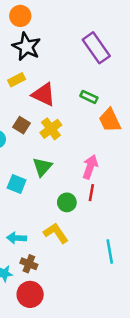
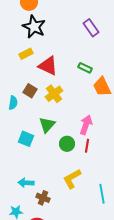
purple rectangle: (96, 48) -> (91, 28), size x0.7
green circle: (67, 202) -> (67, 144), moved
yellow L-shape: (56, 233) -> (72, 179), moved, turned -85
brown cross: (29, 264) -> (43, 198), moved

